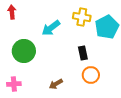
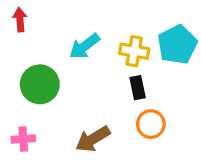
yellow cross: (82, 17) -> (134, 51), moved
brown arrow: (56, 84) -> (93, 139), size x1.5

